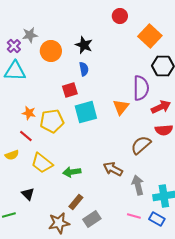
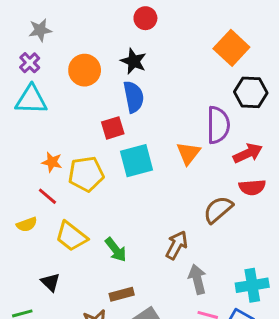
red circle: (120, 16) -> (145, 18), moved
gray star: (30, 35) -> (40, 30), moved
blue semicircle: (84, 69) -> (134, 97), size x1.5
brown arrow: (113, 169) -> (177, 245), turned 90
green arrow: (72, 172) -> (116, 250), turned -120
gray arrow: (138, 185) -> (197, 279), moved
brown rectangle: (76, 202) -> (122, 294), turned 35

